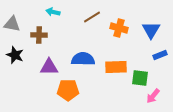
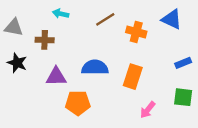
blue triangle: (151, 30) -> (172, 19), moved, turned -36
orange rectangle: (116, 67) -> (133, 77), turned -70
green square: (140, 78) -> (183, 97), moved
pink arrow: (153, 96) -> (148, 110), moved

